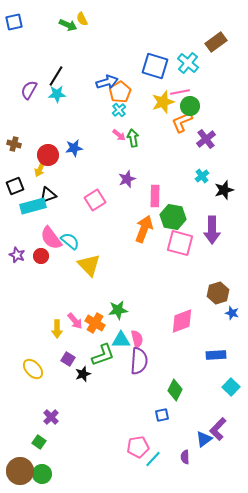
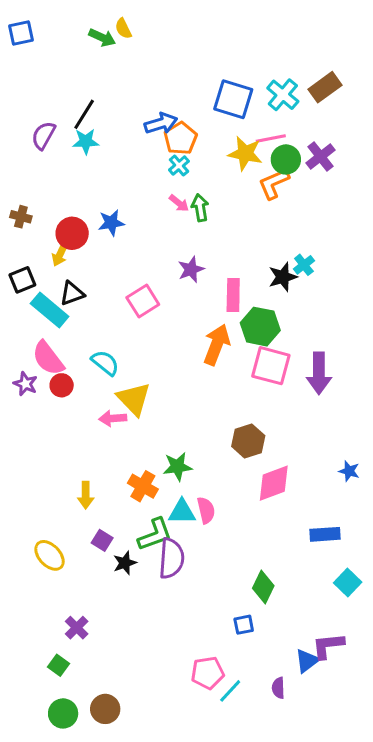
brown rectangle: (216, 42) -> (325, 87), moved
yellow star: (163, 102) -> (245, 153), turned 30
purple cross: (206, 139) -> (320, 156), moved
black star: (224, 190) -> (283, 277), moved
cyan rectangle: (33, 206) -> (50, 310), turned 55
purple arrow: (212, 230) -> (319, 373), moved
pink semicircle: (51, 238) -> (48, 358), moved
brown hexagon: (218, 293) -> (248, 441), moved
pink arrow: (75, 321) -> (113, 418), moved, turned 126
purple semicircle: (139, 361) -> (171, 558), moved
purple L-shape: (218, 429) -> (328, 646), turned 40
brown circle: (20, 471) -> (105, 709), moved, size x0.7

